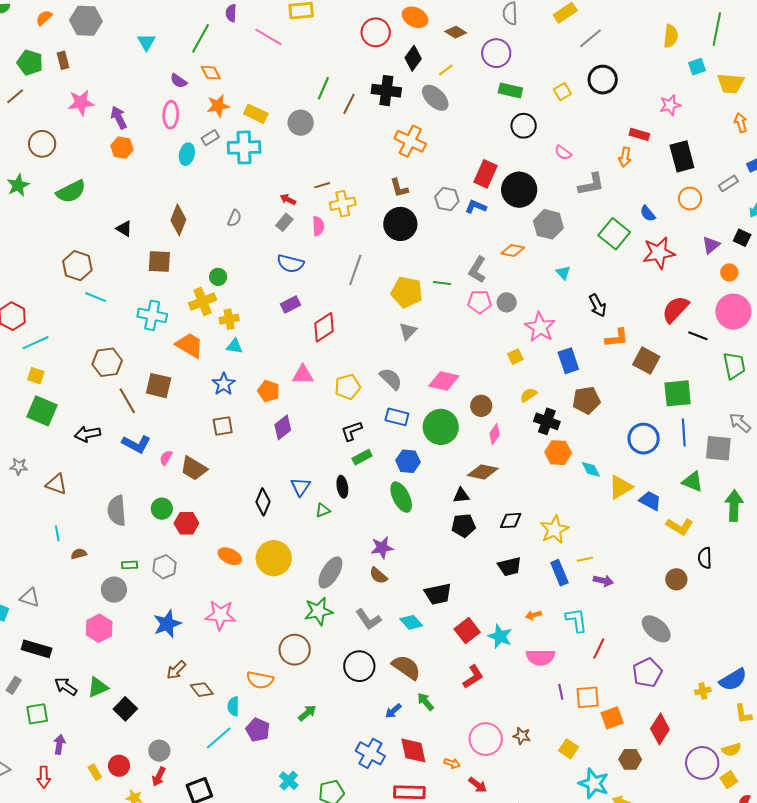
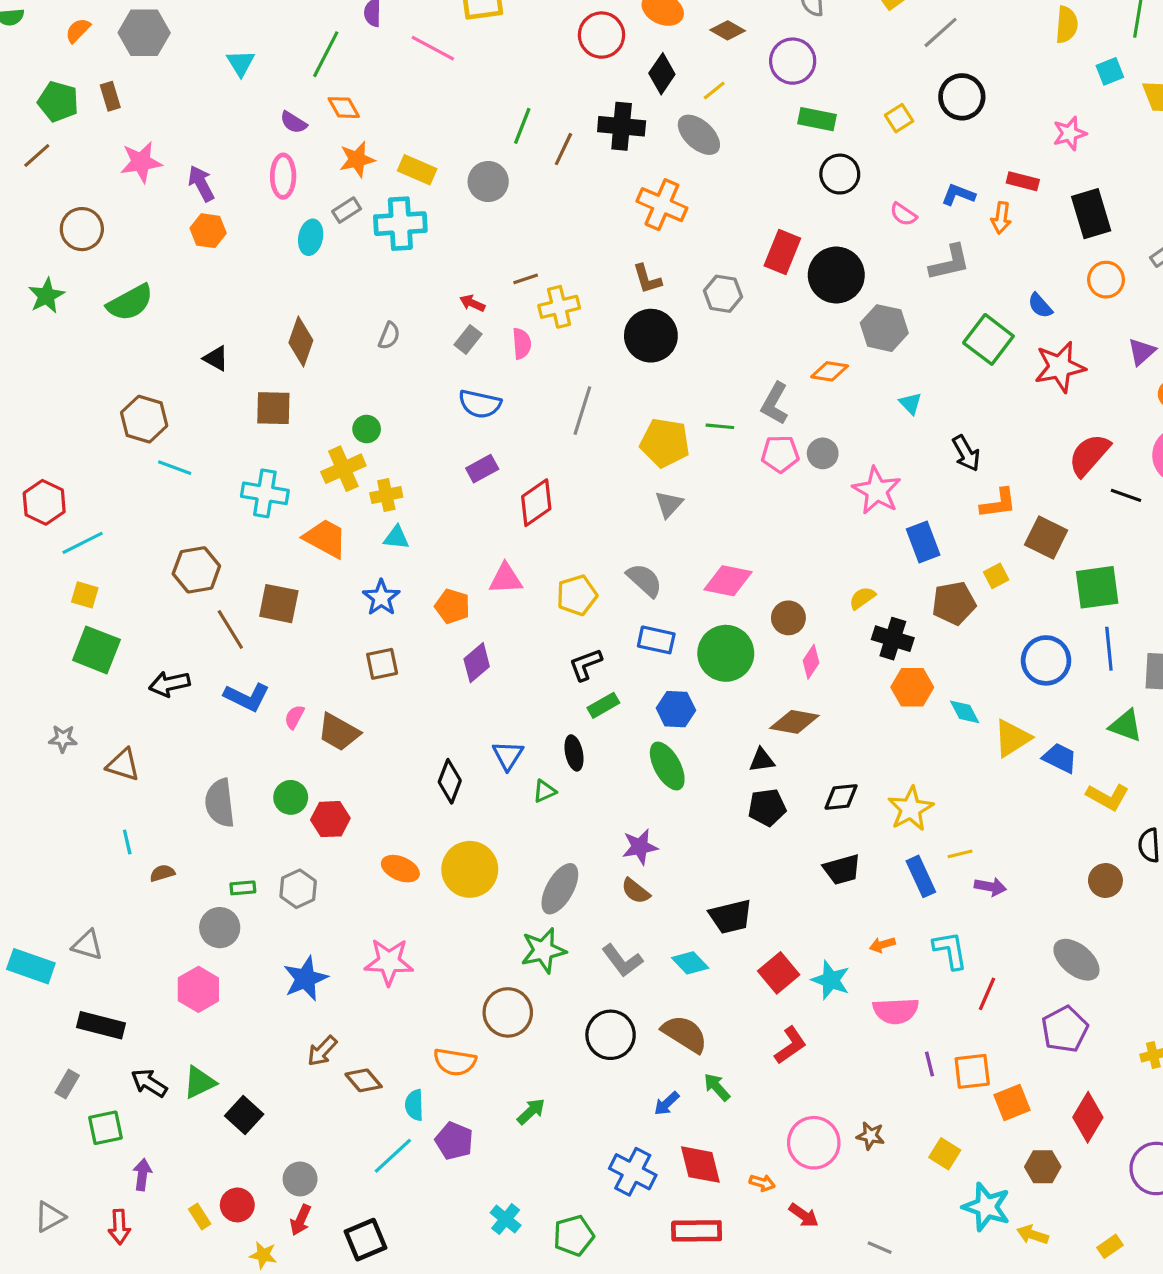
blue L-shape: (476, 207) -> (958, 195), moved
yellow square: (515, 357) -> (996, 576), moved

